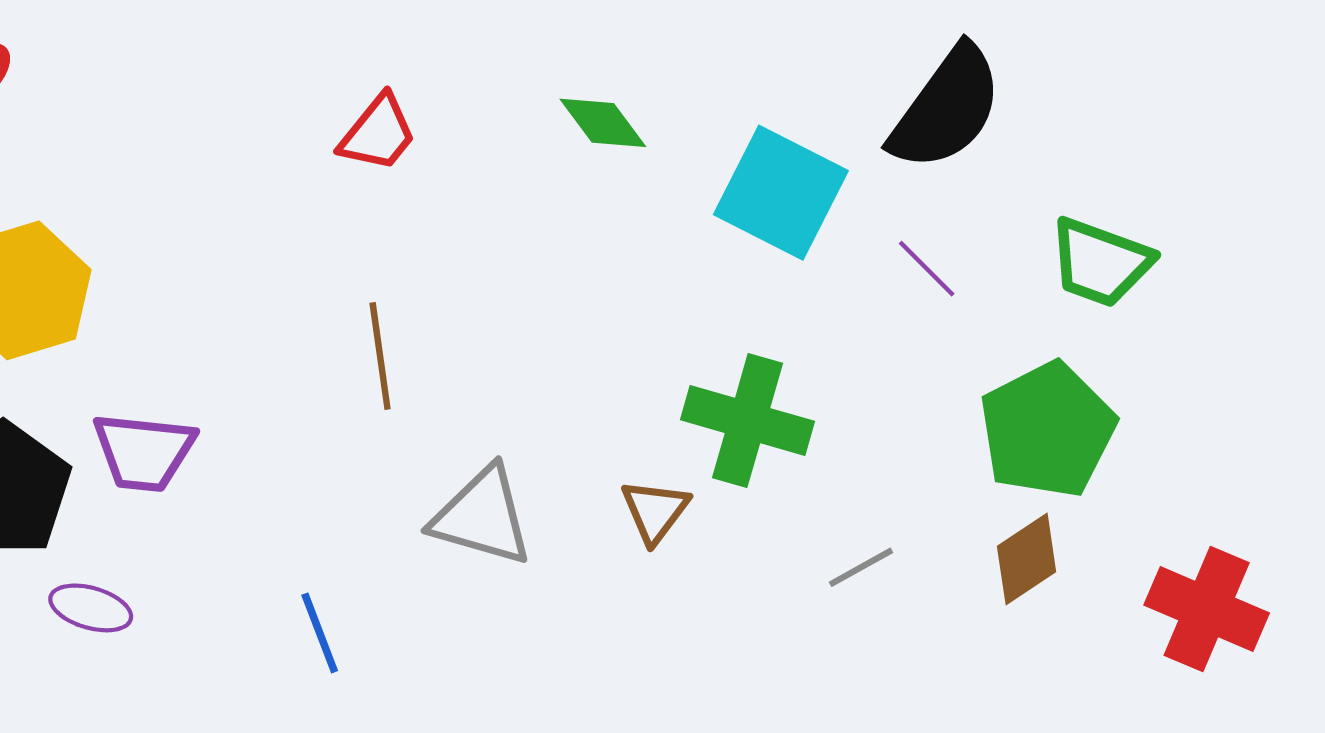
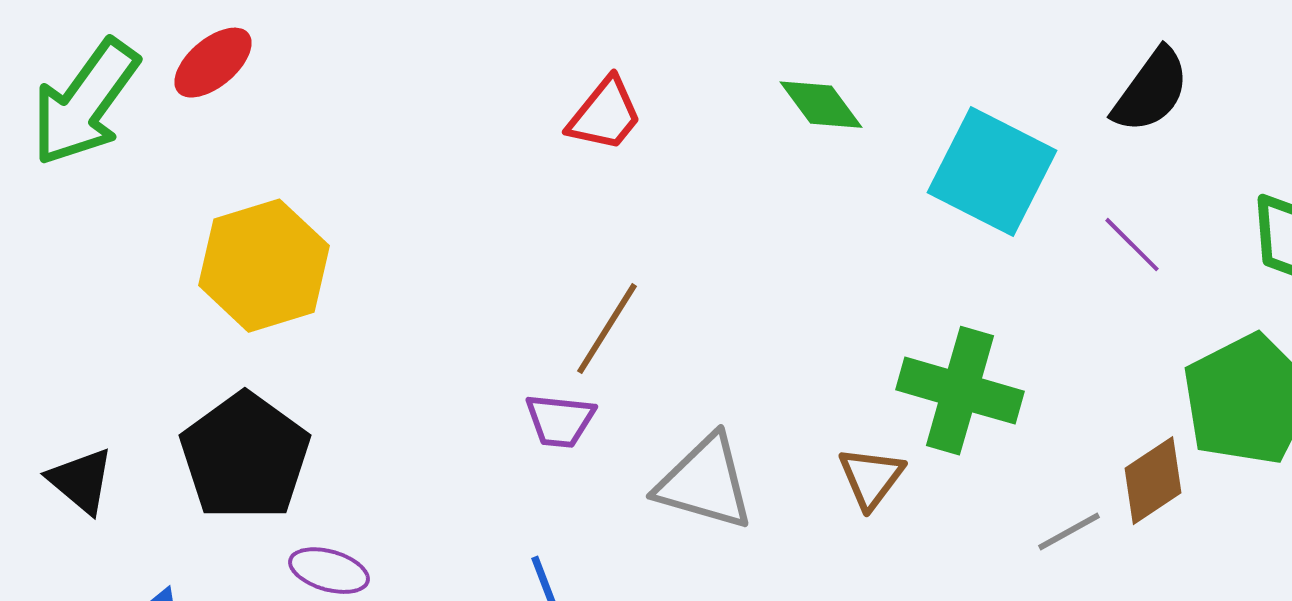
black semicircle: (946, 108) -> (1151, 91), size x0.7
brown line: (380, 356) -> (607, 329), turned 40
purple trapezoid: (144, 452) -> (560, 421), moved, size x0.7
brown diamond: (1027, 559) -> (1153, 481), moved

